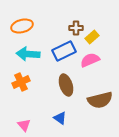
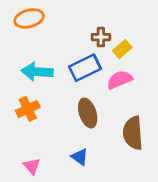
orange ellipse: (22, 26) -> (29, 18), moved
brown semicircle: (100, 100) -> (133, 133), turned 100

